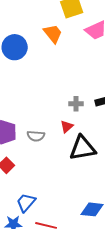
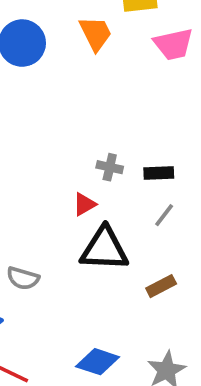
gray semicircle: (36, 136) -> (23, 278), moved

